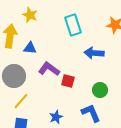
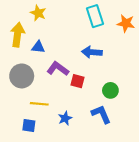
cyan rectangle: (73, 25) -> (95, 16), moved
blue arrow: (94, 53) -> (92, 52), moved
yellow line: (21, 101) -> (39, 104), moved, turned 54

